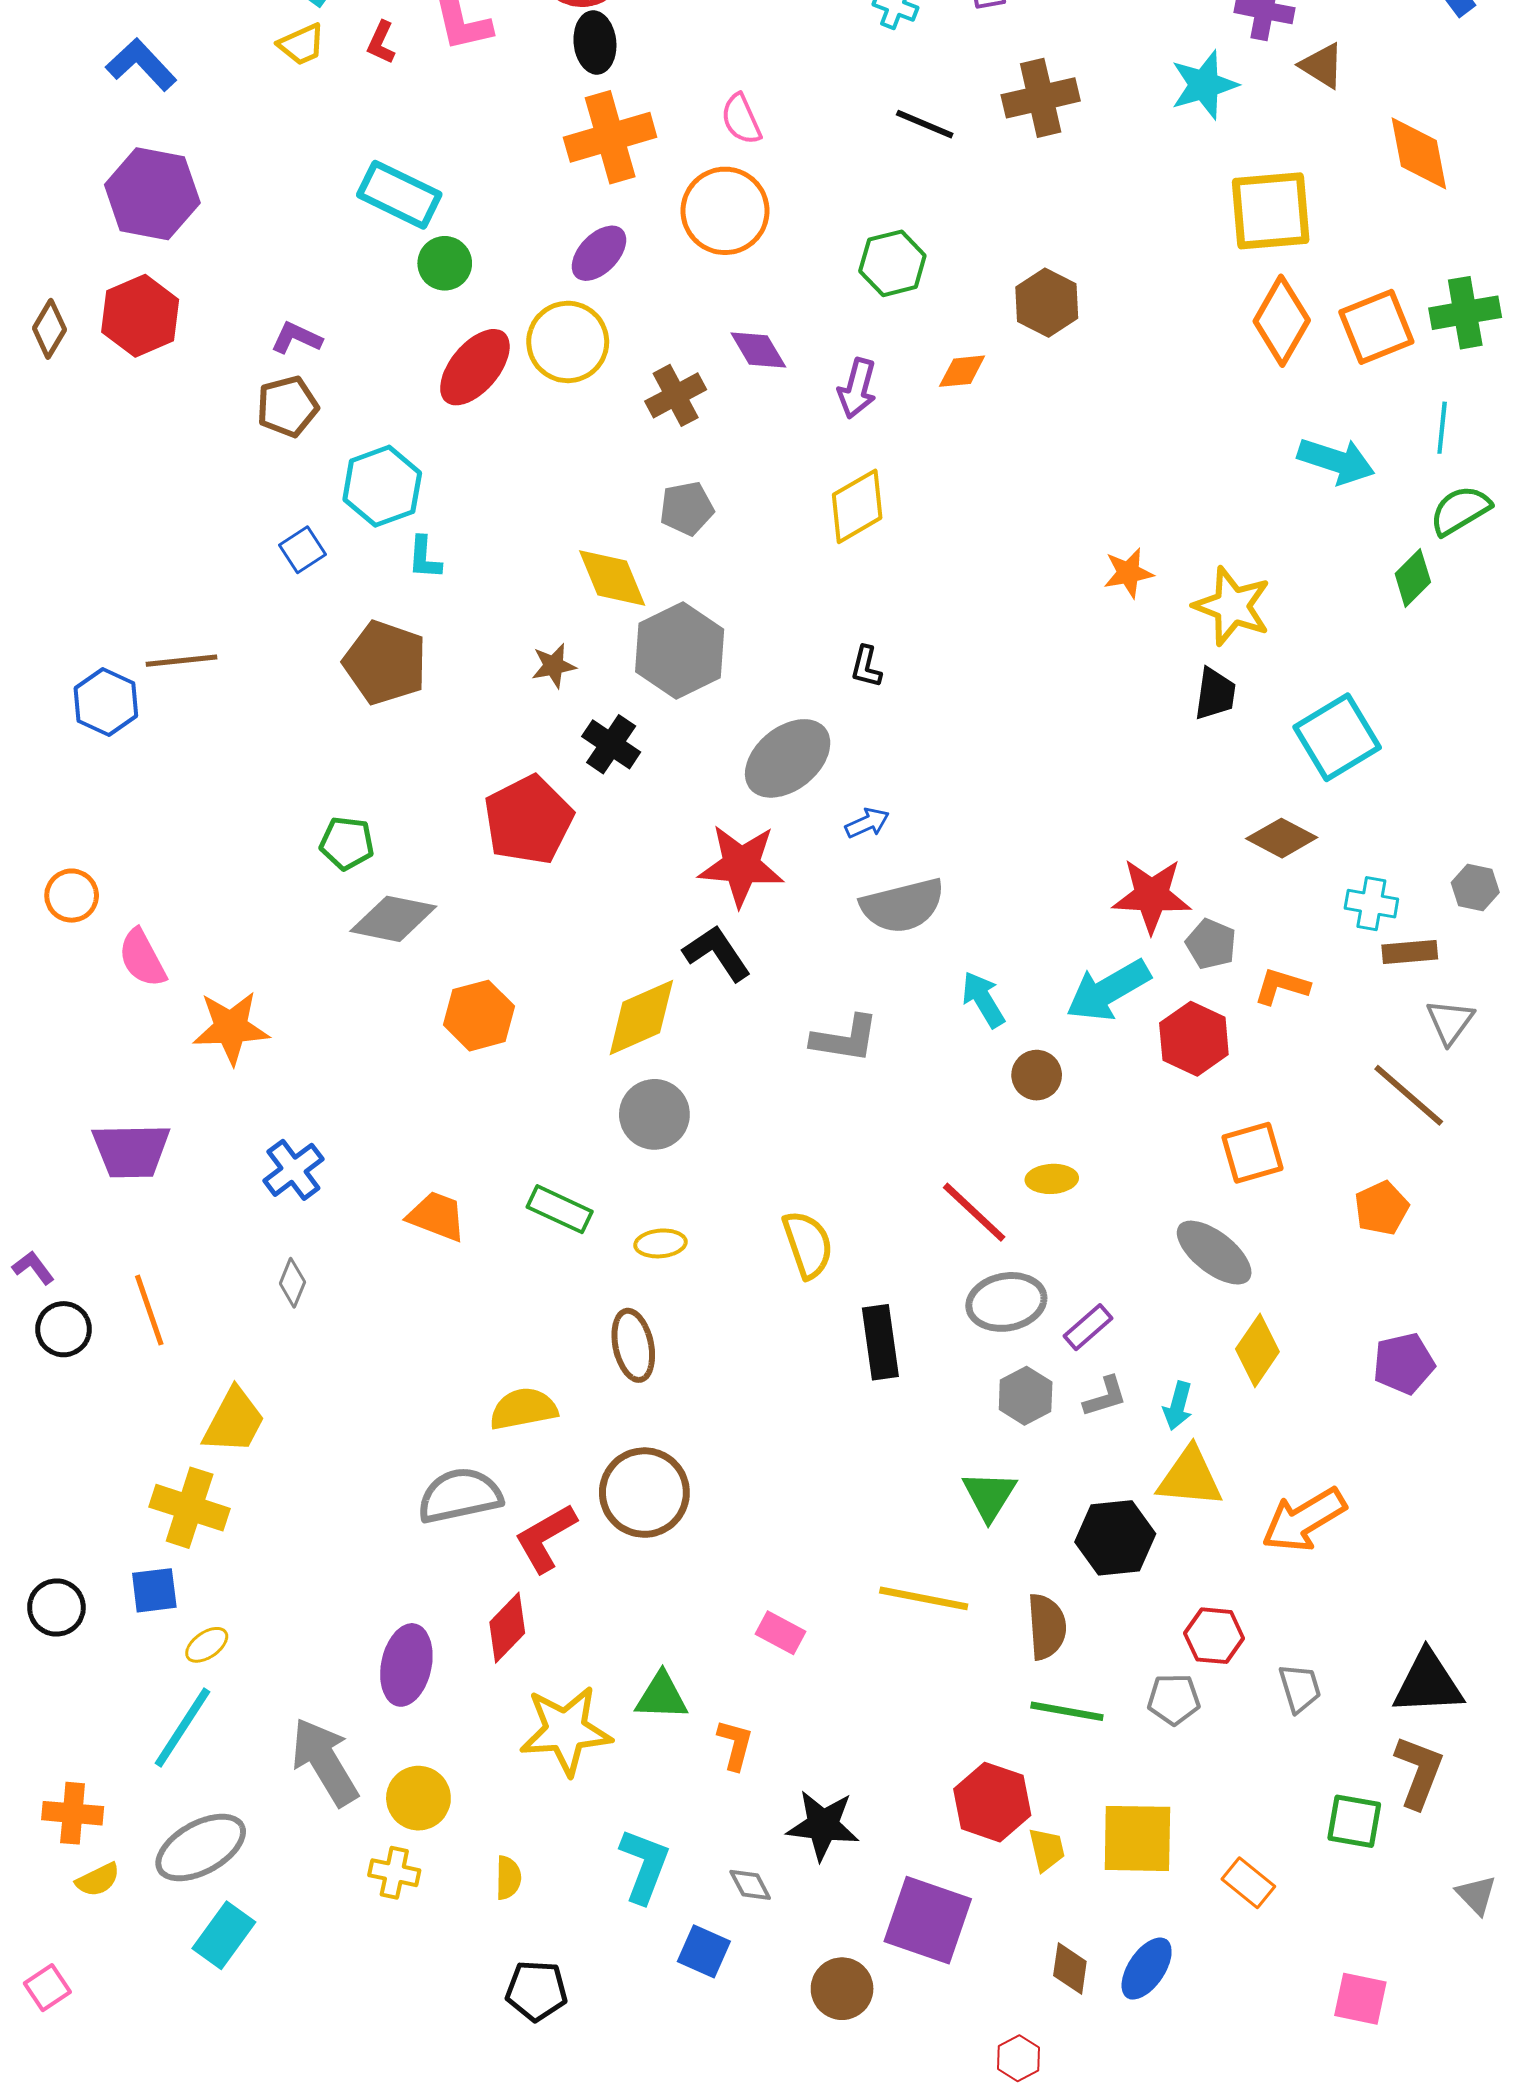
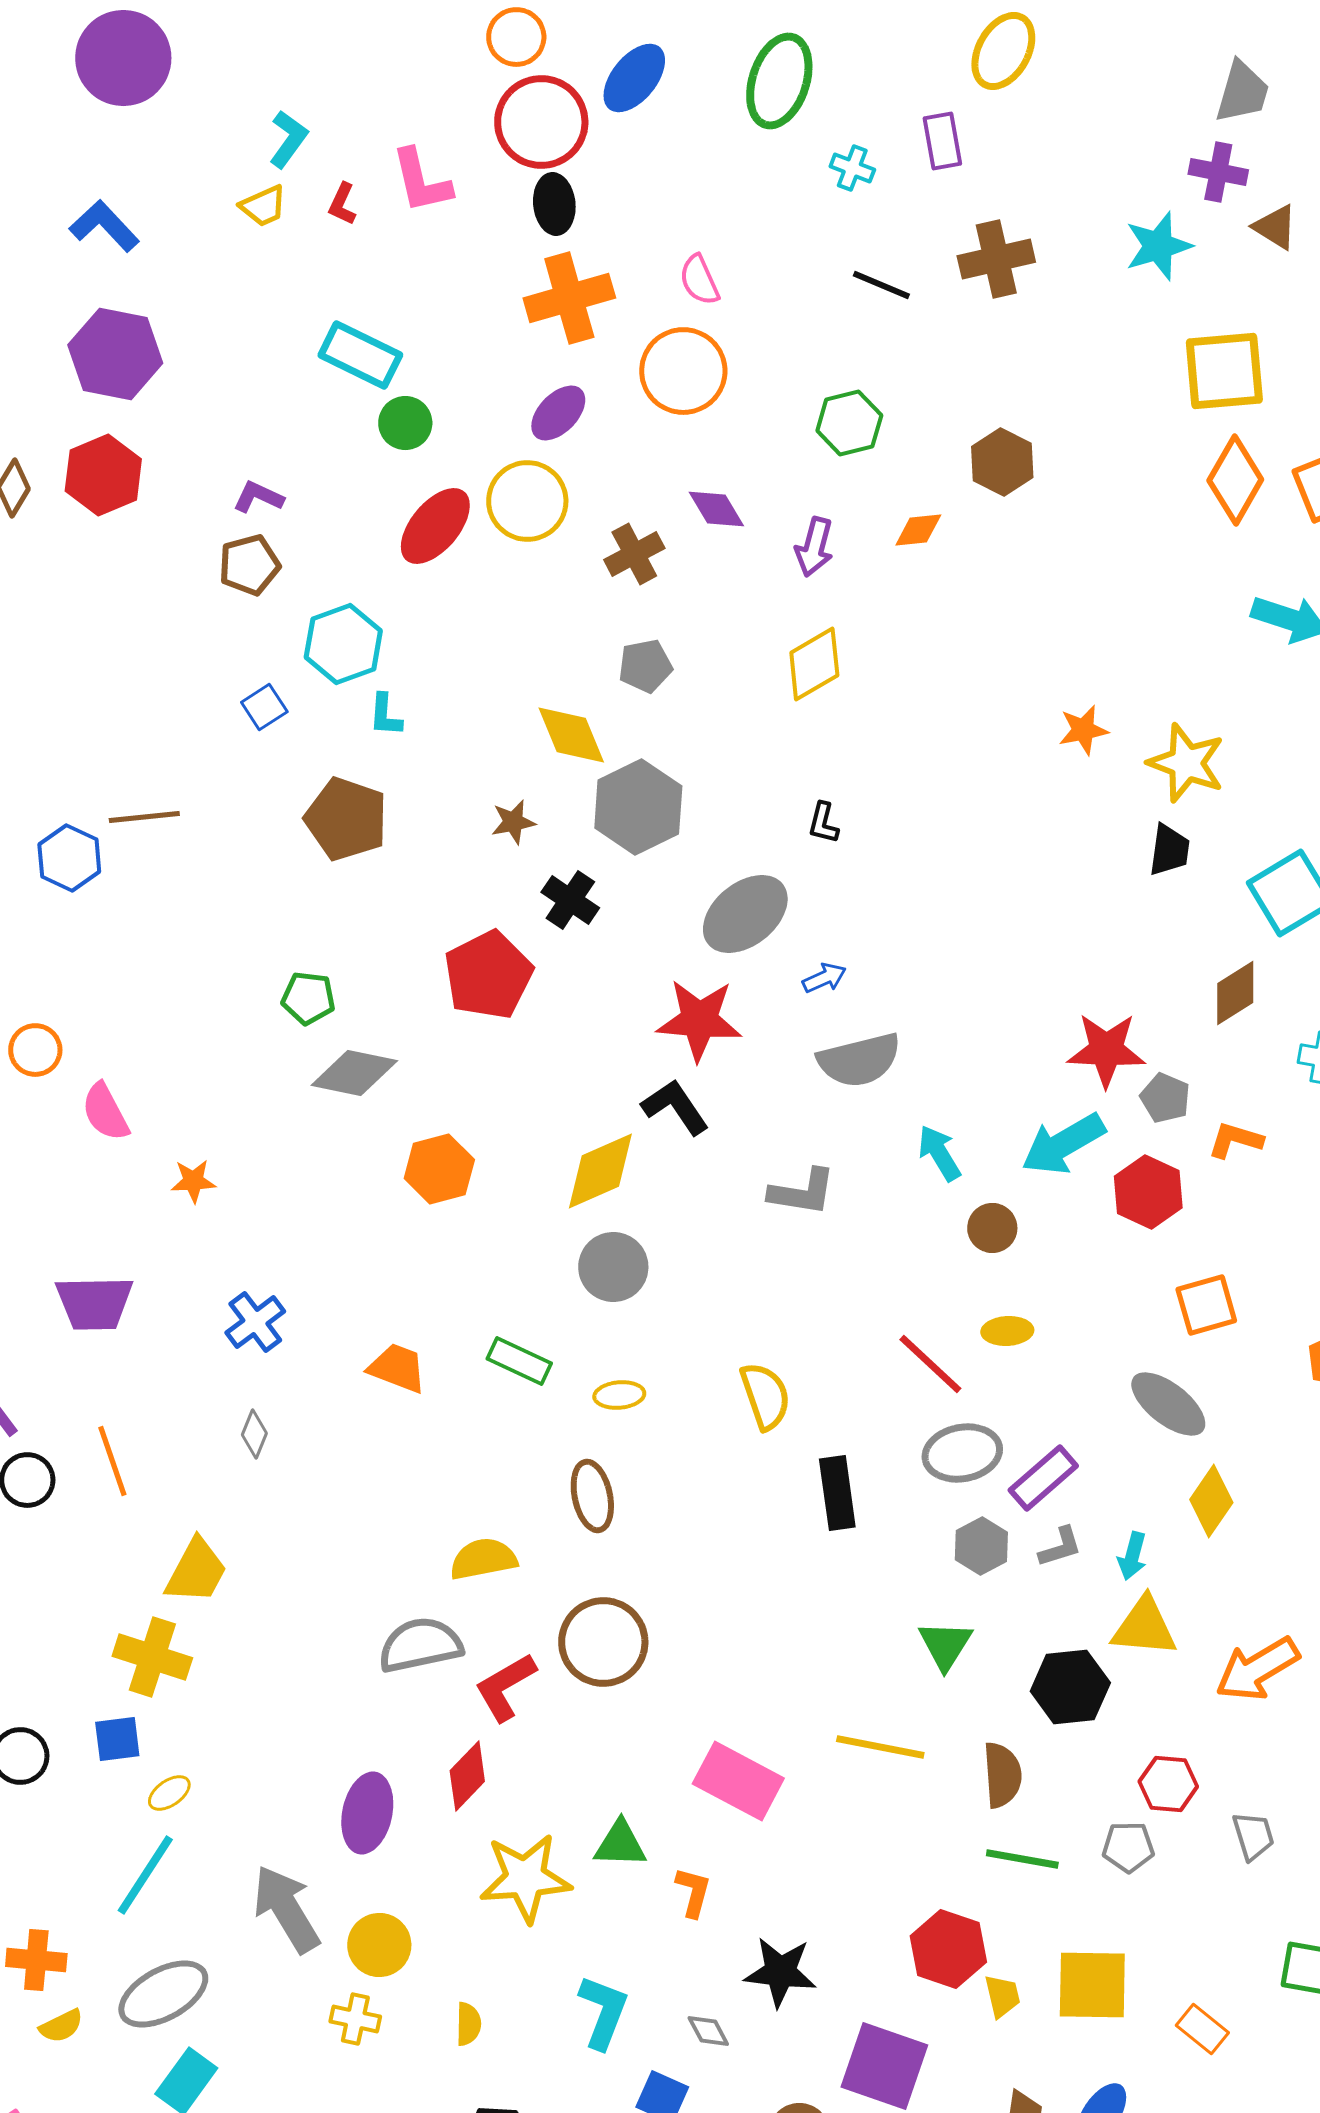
brown diamond: (1282, 838) -> (1235, 993), turned -60
orange star: (231, 1028) -> (193, 1181), size x0.6
purple rectangle: (1088, 1327) -> (1043, 1478), size x1.4
pink rectangle: (780, 1633) -> (738, 1781), size x1.8

